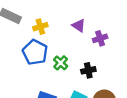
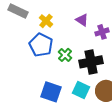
yellow cross: (40, 27) -> (46, 21), turned -32
black cross: (88, 70) -> (91, 62), size x1.6

